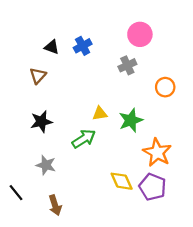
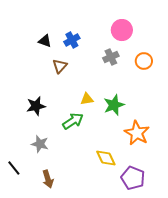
brown triangle: (38, 76) -> (60, 66), moved
orange circle: (165, 87) -> (144, 61), moved
purple pentagon: (153, 187) -> (133, 178), moved

